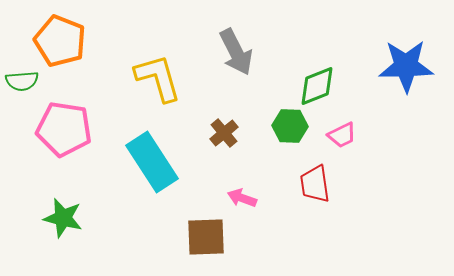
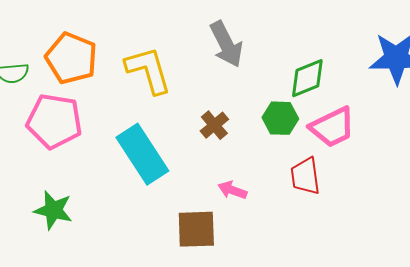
orange pentagon: (60, 41) -> (71, 58), moved
pink trapezoid: (342, 135) -> (332, 127), size x1.6

